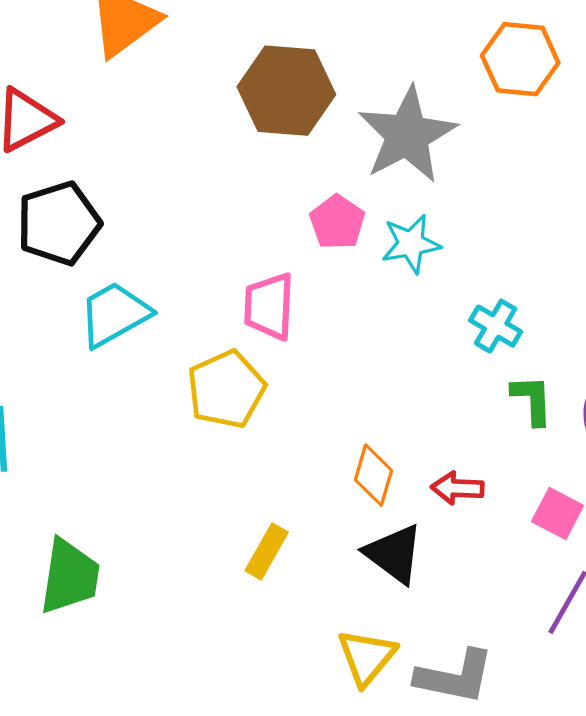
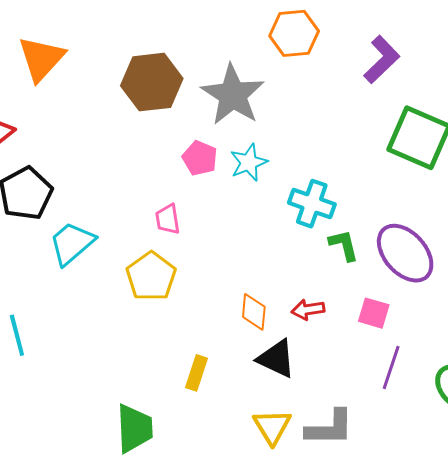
pink trapezoid: (269, 306) -> (168, 219), size x0.7
cyan cross: (496, 326) -> (312, 204), size x1.4
green trapezoid: (70, 576) -> (134, 428), moved

